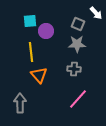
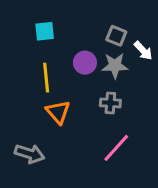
white arrow: (96, 13) -> (143, 51), moved
purple circle: (46, 31) -> (85, 63), moved
gray arrow: (20, 103) -> (30, 154), turned 108

